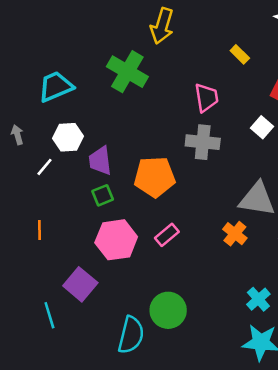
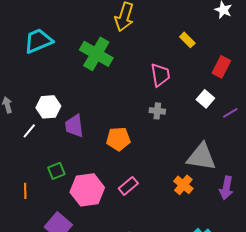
cyan trapezoid: (56, 87) -> (38, 41), moved
gray cross: (203, 142) -> (157, 111), size x0.6
orange pentagon: (155, 177) -> (118, 139), size x0.7
green square: (103, 195) -> (56, 171), moved
orange line: (40, 230) -> (25, 191), moved

